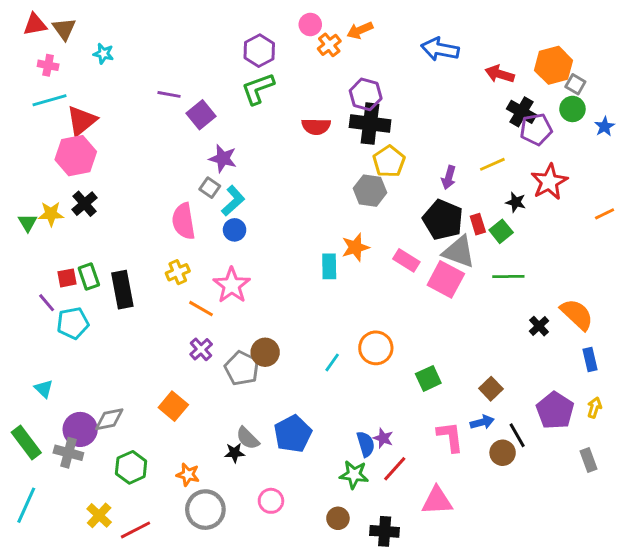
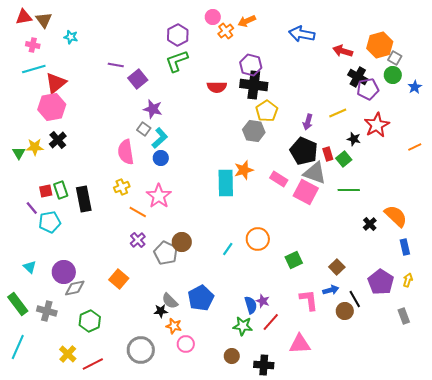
cyan rectangle: (329, 266) -> (226, 183), size x1.5
purple circle: (80, 429) -> (64, 272), moved
orange star: (188, 475) -> (174, 326), moved

